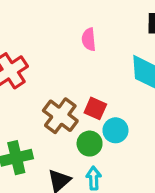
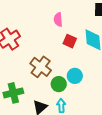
red square: (95, 108) -> (70, 41), moved

